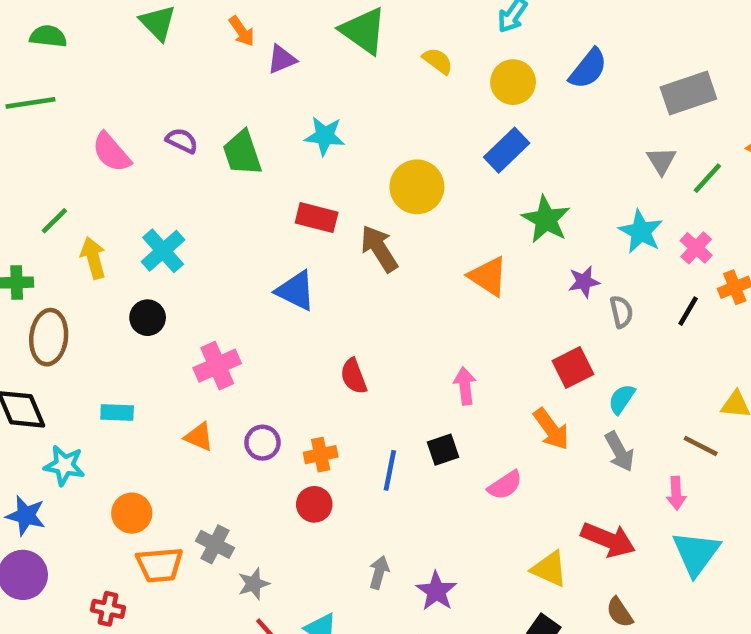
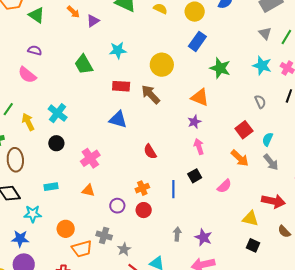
purple semicircle: (182, 141) -> (35, 50), moved
purple star: (584, 282) -> (194, 122), moved
purple circle: (262, 443) -> (117, 206), moved

